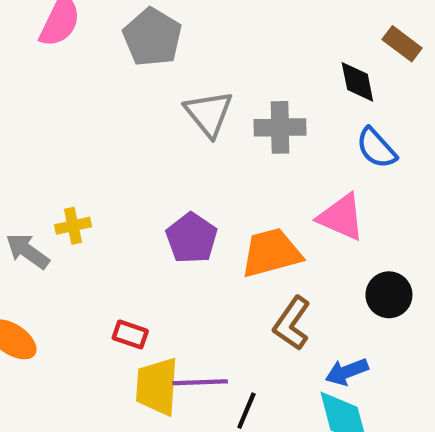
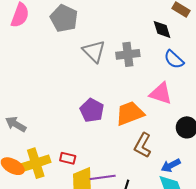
yellow cross: (73, 226) -> (36, 163), moved, size x1.8

